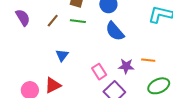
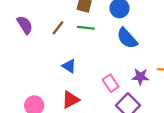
blue triangle: (62, 55) -> (69, 66), turned -32
red triangle: (53, 85) -> (71, 100), moved

